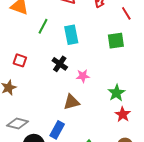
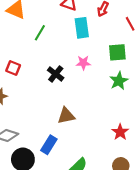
cyan rectangle: (71, 35) -> (82, 28), moved
pink star: (83, 76) -> (83, 63), moved
green star: (116, 93) -> (119, 81), moved

